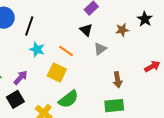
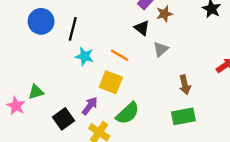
brown star: (122, 30) -> (164, 14), moved
purple arrow: (21, 78) -> (90, 106), moved

